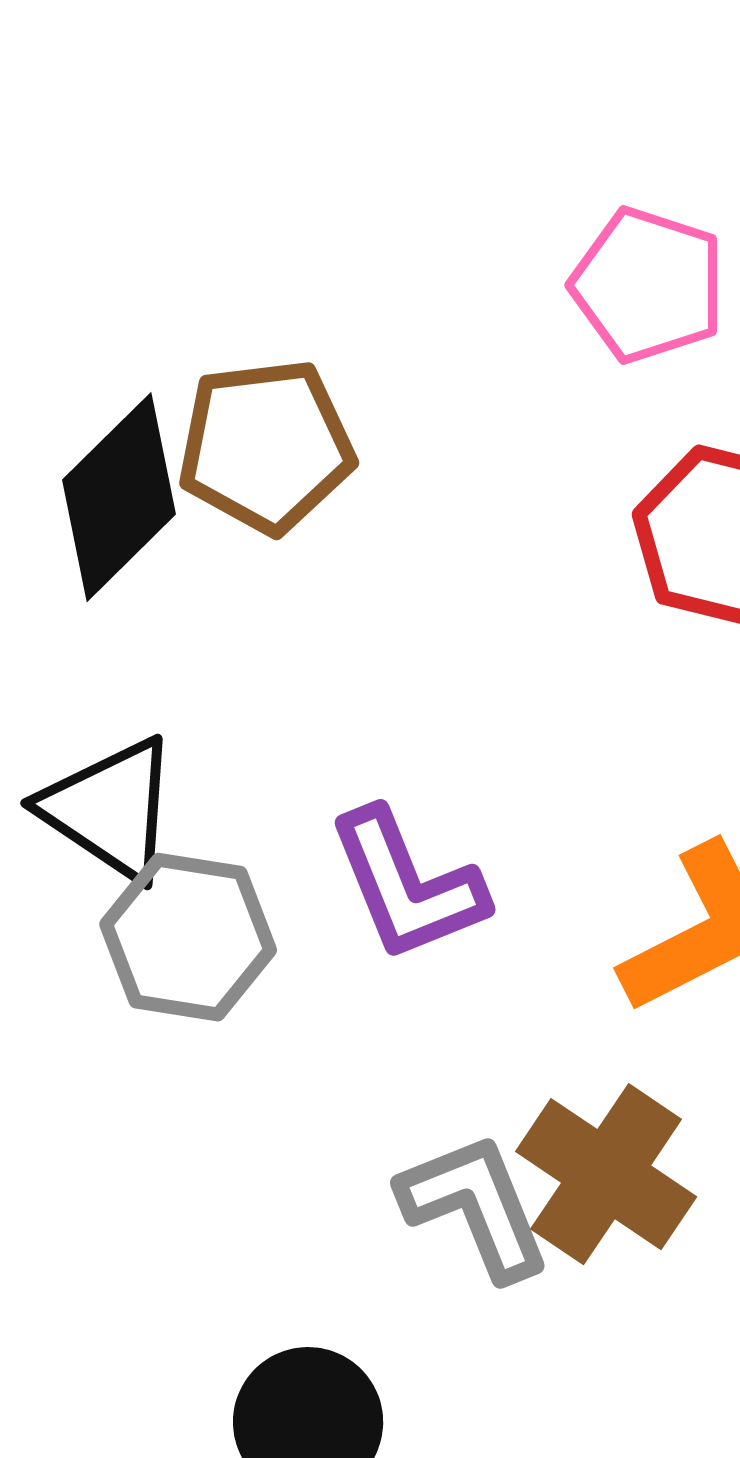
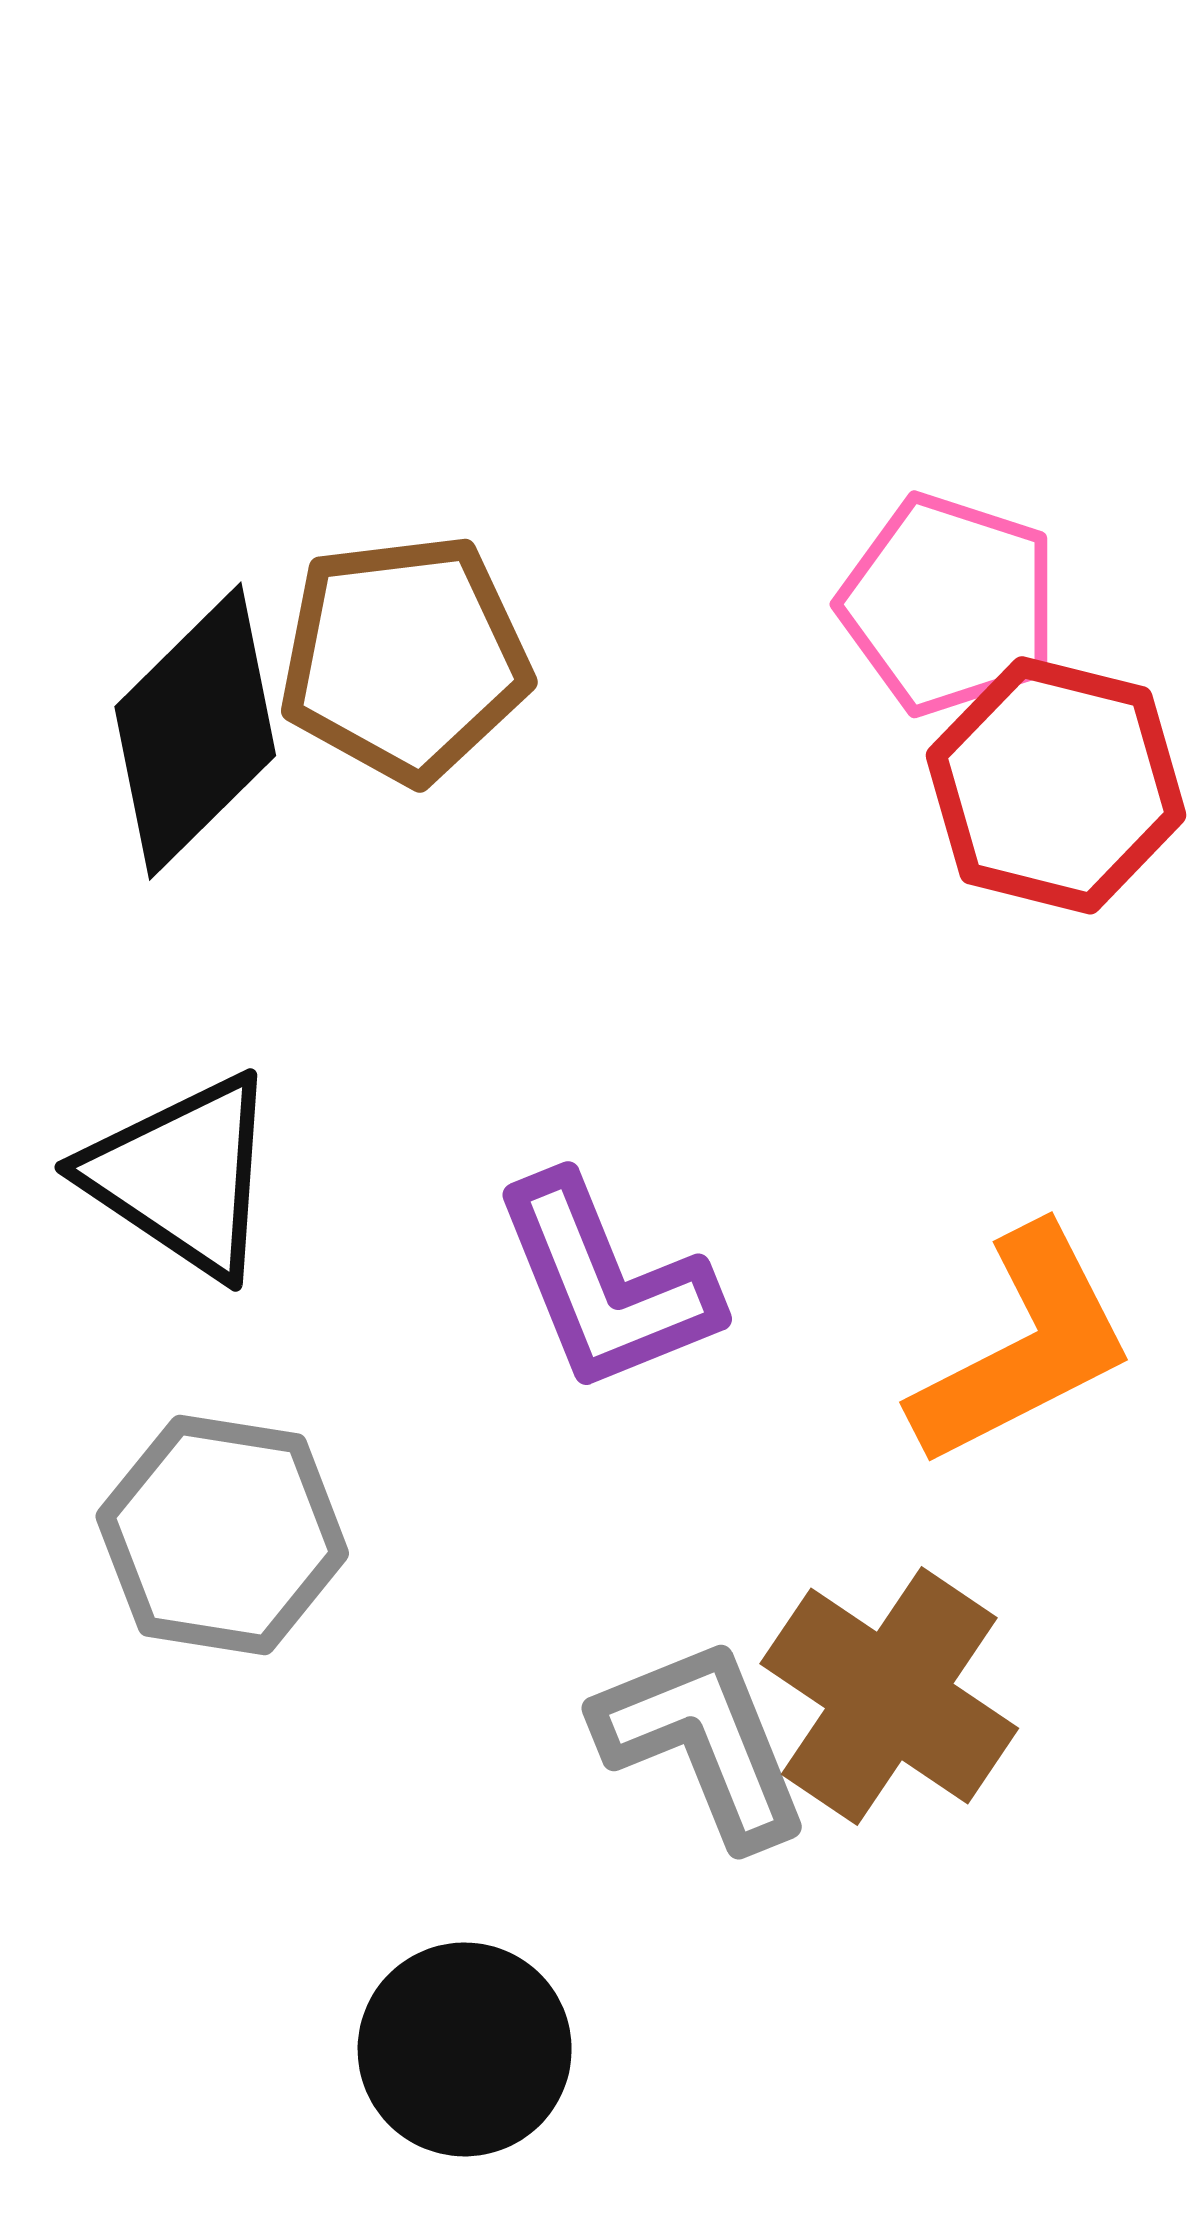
pink pentagon: (648, 285) -> (949, 604), moved
gray hexagon: (188, 937) -> (222, 1535), moved

